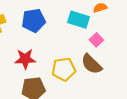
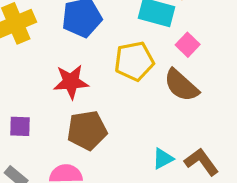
yellow pentagon: (64, 69) -> (134, 61), moved

